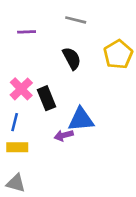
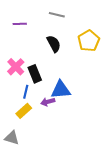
blue line: (15, 122) -> (26, 92), moved
yellow rectangle: (17, 147) -> (24, 111), moved, turned -42

